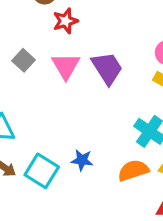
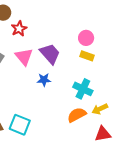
blue star: (82, 160) -> (44, 80), moved

